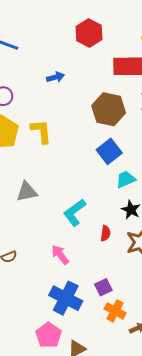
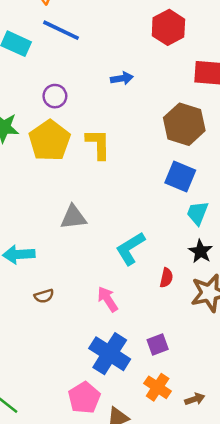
blue square: (109, 151) -> (180, 177), turned -35
cyan trapezoid: (126, 179) -> (197, 213), turned -50
orange cross: (115, 311) -> (158, 387), moved

